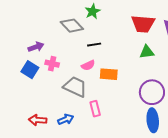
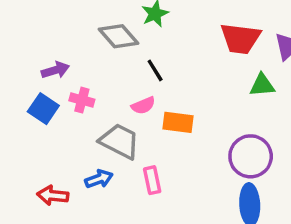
black line: (94, 45) -> (155, 70), turned 64
green triangle: (147, 52) -> (262, 85), moved
blue arrow: (66, 119) -> (99, 179), moved

